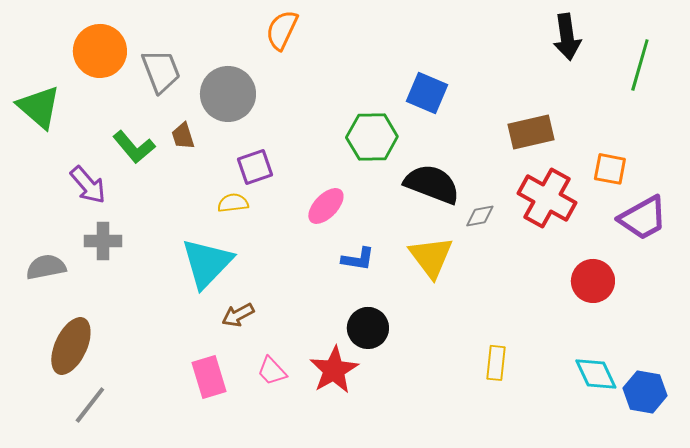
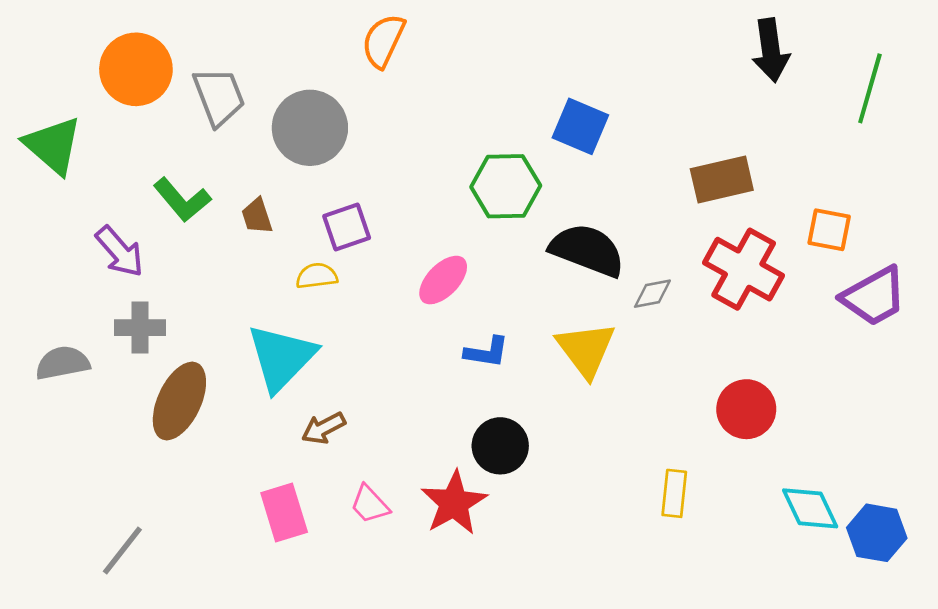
brown trapezoid: (183, 136) -> (257, 216), moved
red circle: (593, 281) -> (746, 409), moved
brown ellipse: (71, 346) -> (179, 401), moved

